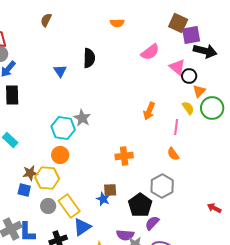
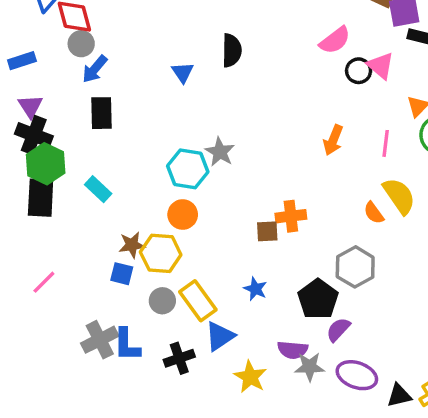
black circle: (189, 76) -> (359, 71), moved
yellow semicircle: (188, 108) -> (399, 196), moved, size x1.6
pink line: (176, 127) -> (386, 143), moved
brown square: (110, 190) -> (267, 231), moved

